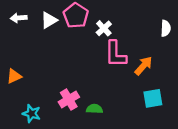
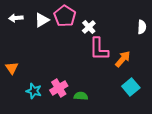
orange triangle: (14, 76) -> (12, 68), turned -40
cyan square: (153, 98) -> (131, 87), turned -30
cyan star: (31, 114) -> (34, 91), moved

